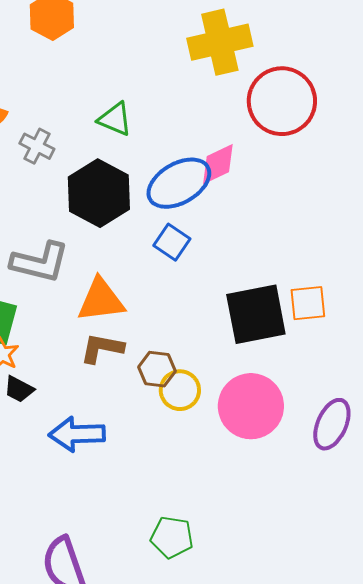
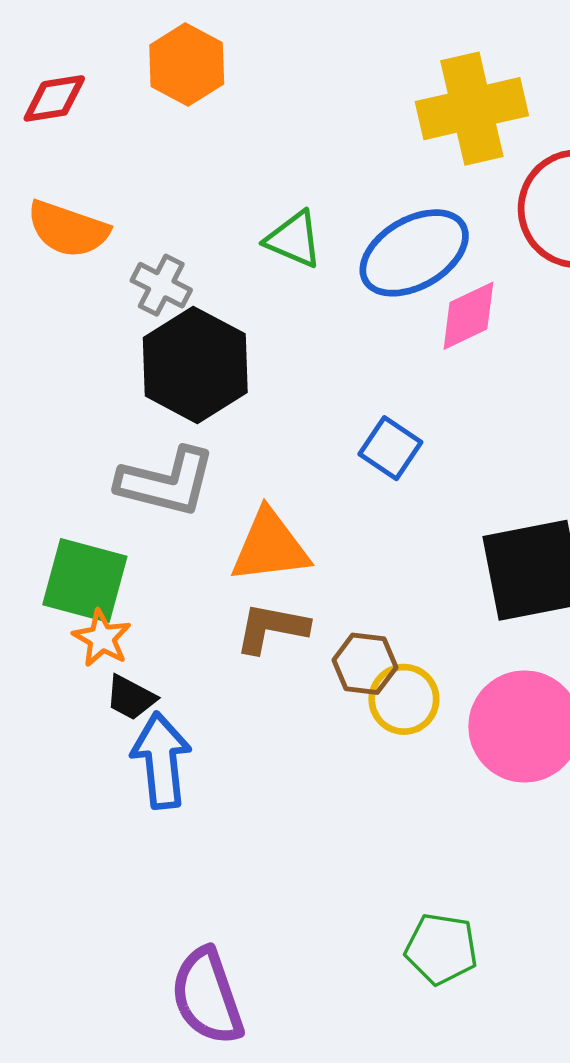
blue ellipse: (179, 183) -> (414, 253), moved
black hexagon: (99, 193) -> (195, 365), moved
blue arrow: (77, 434) -> (161, 760), moved, turned 86
green pentagon: (172, 537) -> (441, 949), moved

